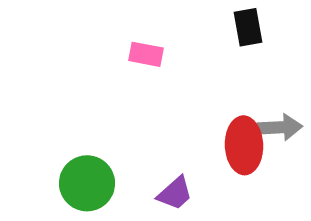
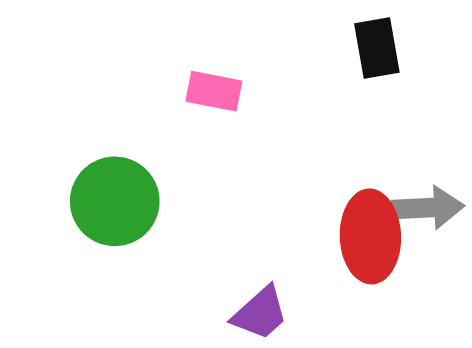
green circle: (87, 183) -> (115, 201), moved

